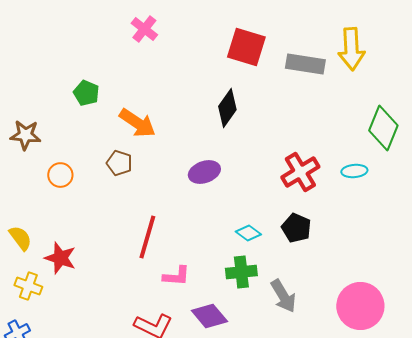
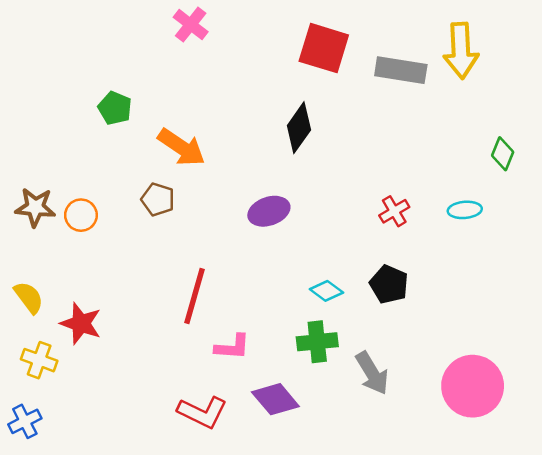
green diamond: (383, 128) -> (503, 154), size x0.6
brown star: (25, 135) -> (35, 207), moved
red cross: (300, 172) -> (394, 211), size x0.6

